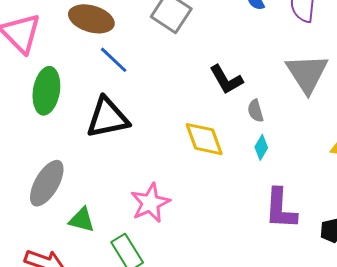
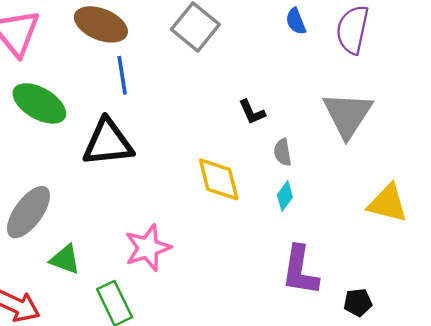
blue line: (114, 60) -> (122, 75), turned 32
black L-shape: (226, 80) -> (252, 112), size x0.7
green ellipse: (46, 91) -> (39, 103), turned -75

